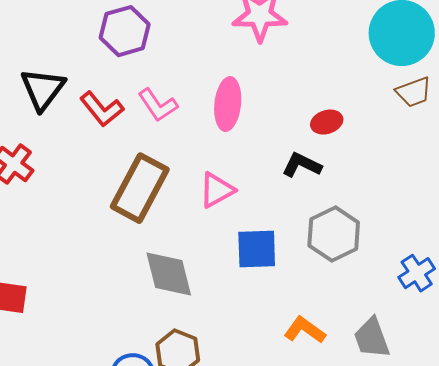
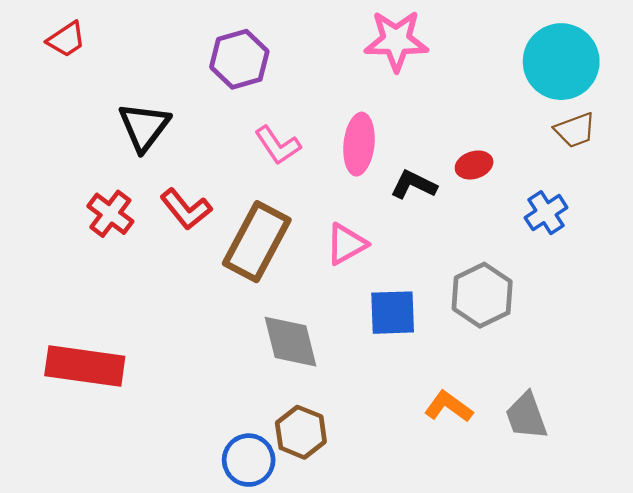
red L-shape: (102, 109) -> (186, 209), moved
black L-shape: (302, 165) -> (414, 185), moved
blue cross: (417, 273) -> (546, 213), moved

